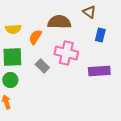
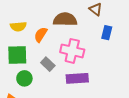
purple rectangle: (99, 71) -> (77, 78), moved
green circle: (10, 80) -> (24, 78), moved

